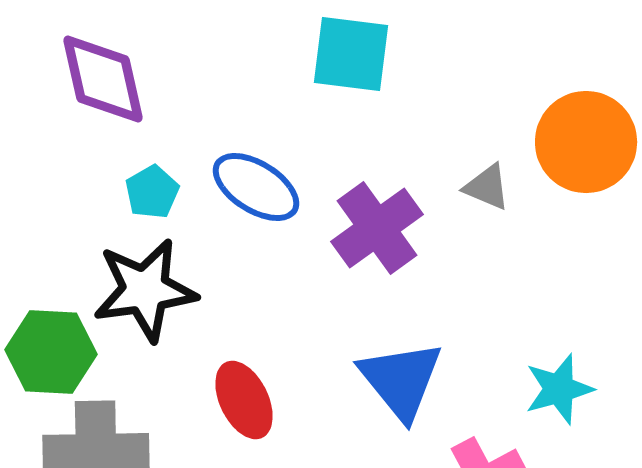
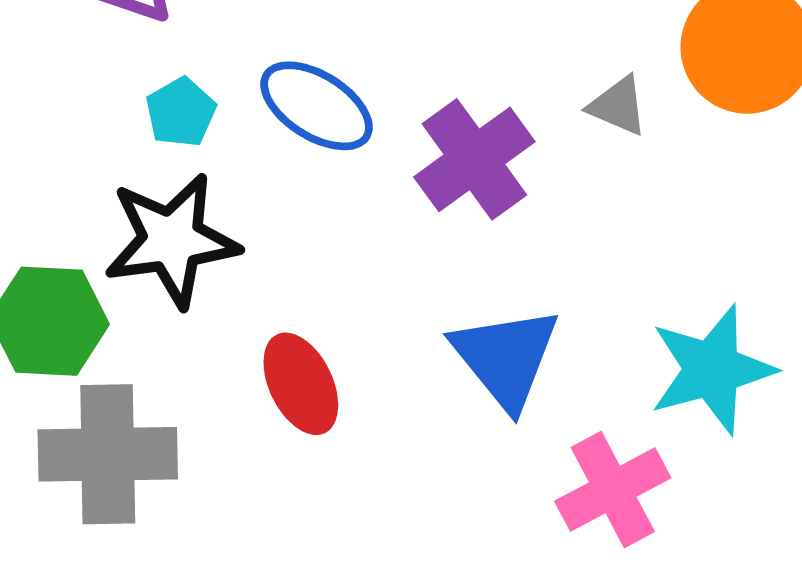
cyan star: (559, 389) -> (712, 369), size x1.4

